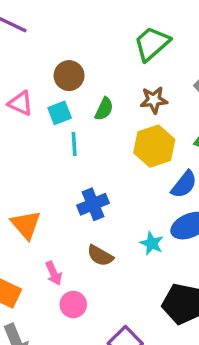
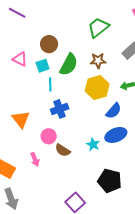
green semicircle: (104, 109) -> (69, 65), size x1.6
blue cross: (93, 204) -> (60, 109), moved
orange triangle: (26, 225) -> (21, 119), moved
pink circle: (73, 304) -> (49, 136), moved

